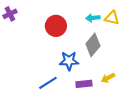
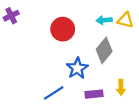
blue star: (69, 61) -> (77, 68), turned -30
yellow arrow: (108, 78) -> (121, 87), turned -64

